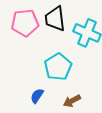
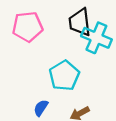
black trapezoid: (55, 19) -> (80, 22), moved

